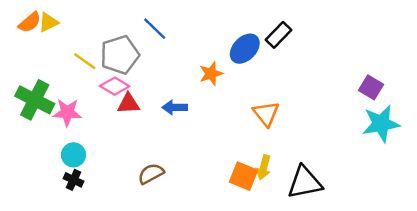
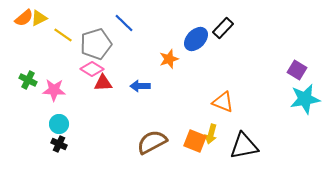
yellow line: (85, 61) -> (63, 35), moved
green cross: (35, 100) -> (28, 80), size x0.6
orange triangle: (266, 114) -> (223, 102), moved, turned -30
brown semicircle: (151, 174) -> (152, 142), moved, size x1.4

